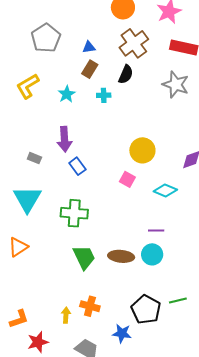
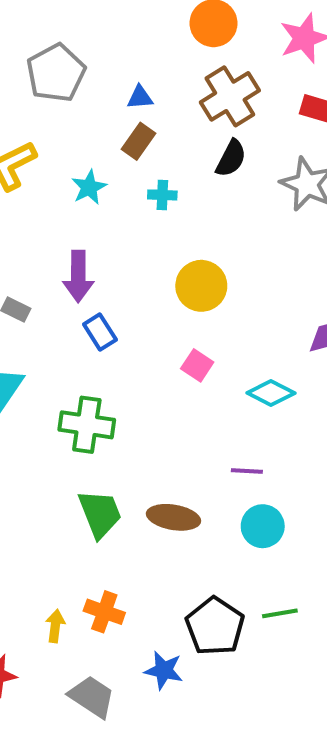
black semicircle: (126, 74) -> (231, 158), moved
yellow circle: (142, 150) -> (201, 286), moved
cyan circle: (152, 254) -> (263, 526), moved

